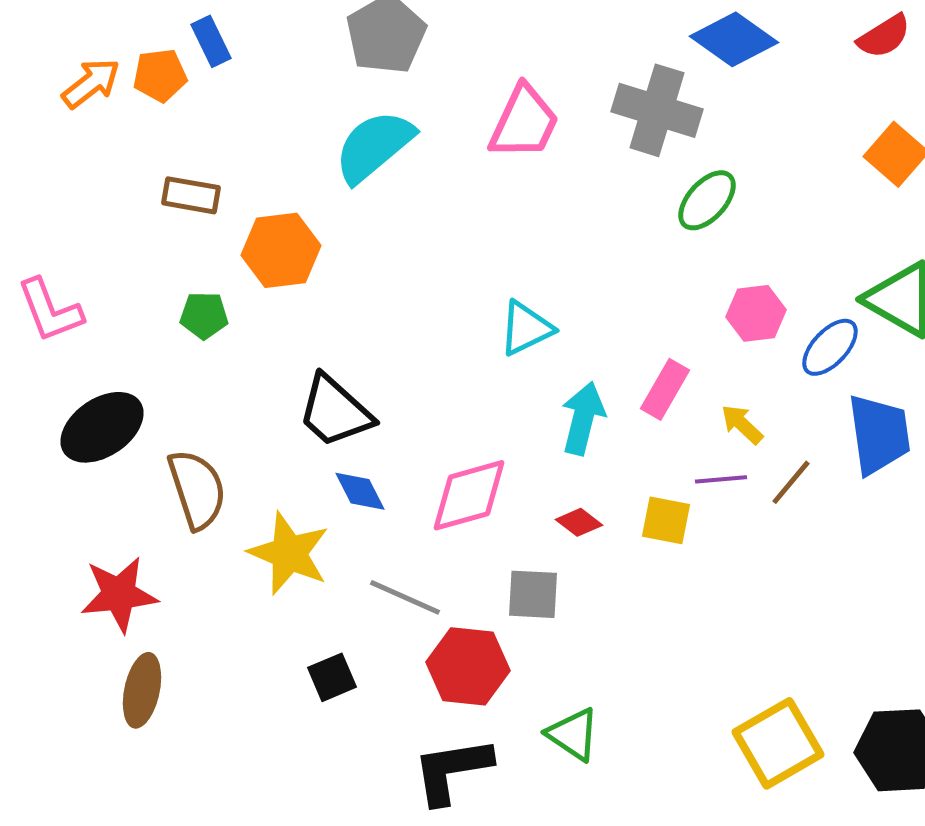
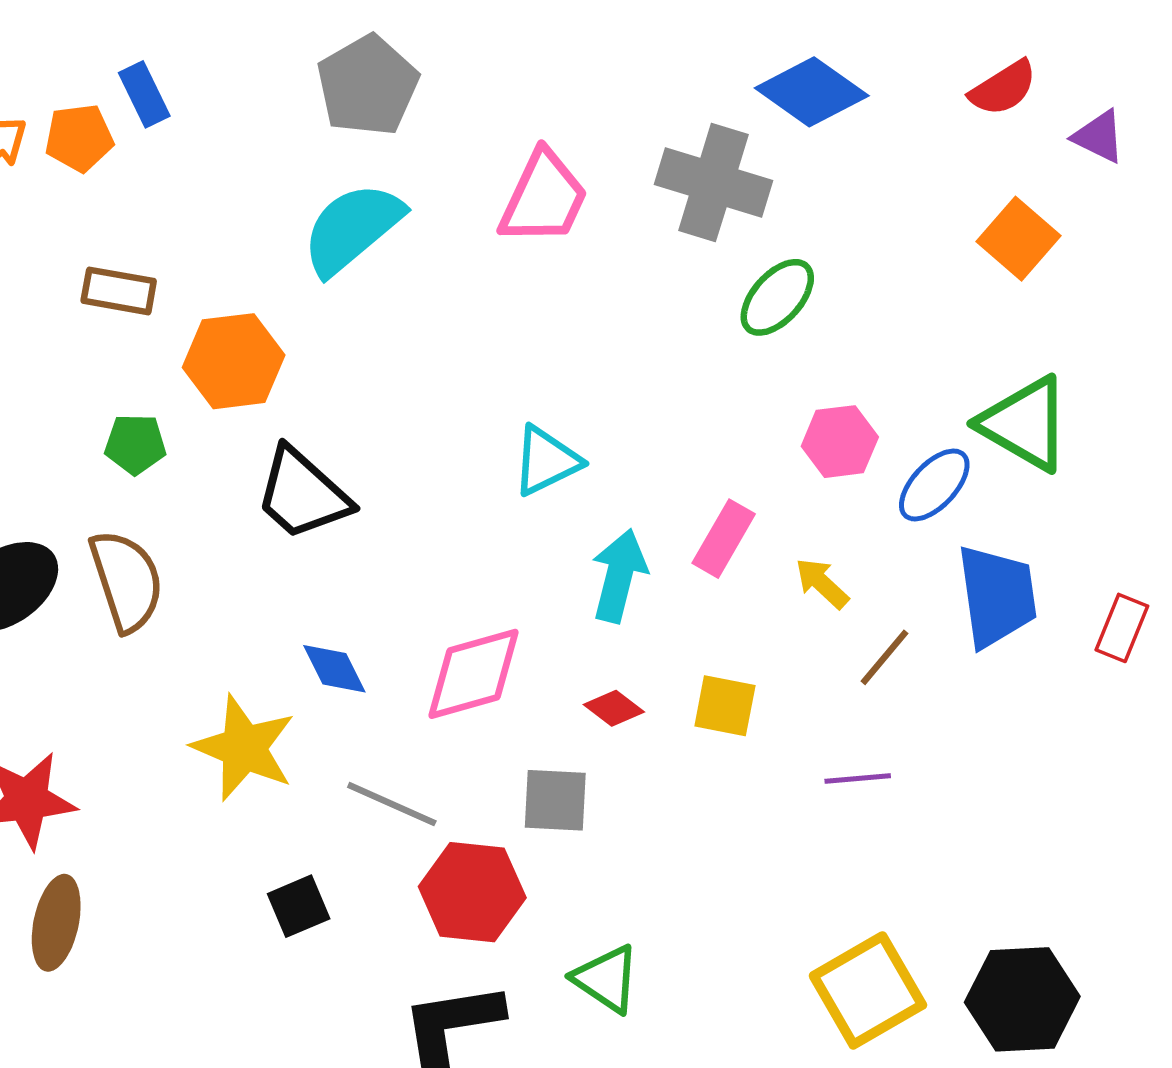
black trapezoid: (335, 411) -> (302, 494), moved
purple line: (721, 479) -> (858, 779), moved
brown semicircle: (197, 489) -> (126, 581), moved

